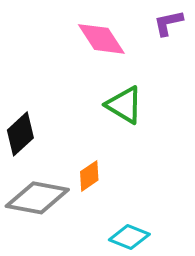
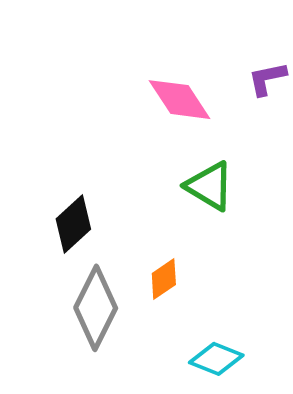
gray diamond: (37, 198) -> (96, 308), turned -74

